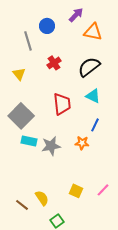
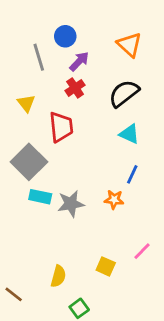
purple arrow: (76, 15) -> (79, 61), moved
orange triangle: (93, 32) -> (129, 45), turned 30
red trapezoid: (62, 104) -> (61, 127), moved
pink line: (103, 190) -> (142, 251), moved
yellow semicircle: (42, 198) -> (58, 276), turned 49
brown line: (22, 205) -> (14, 294), moved

